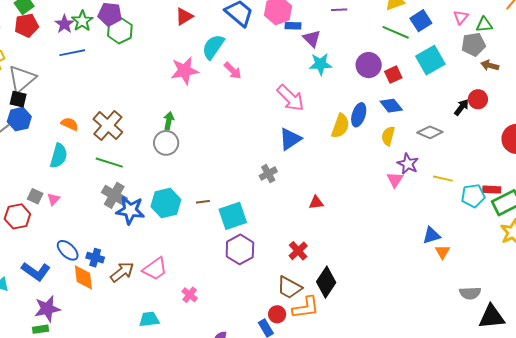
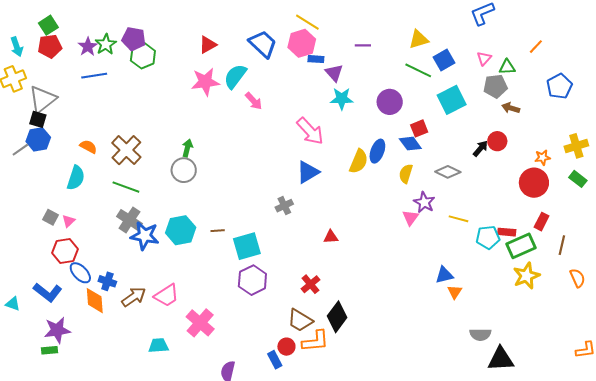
pink star: (185, 71) -> (205, 82), moved
red square: (393, 75) -> (419, 128), moved
red hexagon: (17, 216) -> (65, 251), moved
pink cross: (190, 295) -> (200, 323), size x1.8

